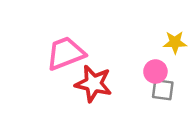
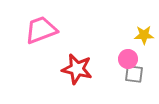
pink trapezoid: (66, 53) -> (41, 30), moved

